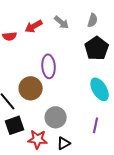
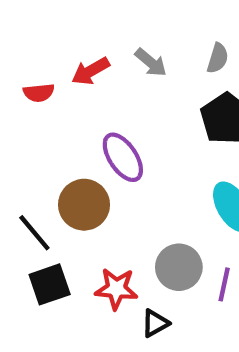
purple ellipse: (49, 66) -> (123, 157), turned -30
gray circle: (56, 117) -> (179, 267), moved
red star: (38, 139) -> (116, 289), moved

